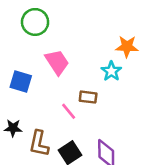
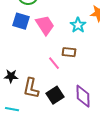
cyan star: (111, 71) -> (78, 25), moved
blue square: (21, 81) -> (21, 21), moved

